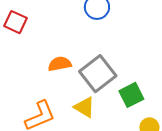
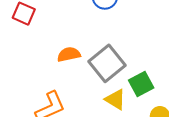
yellow triangle: (84, 107) -> (115, 99), moved

